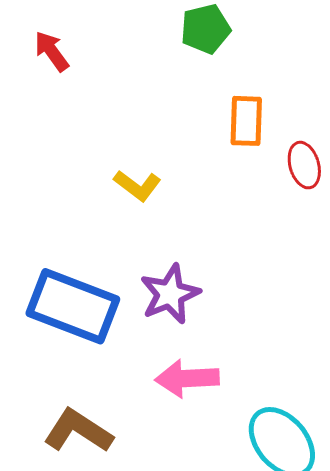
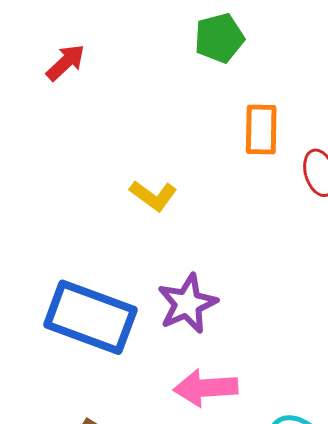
red arrow: (52, 51) -> (66, 62), turned 84

